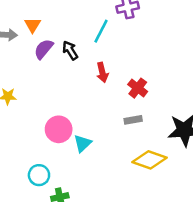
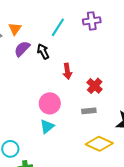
cyan line: (101, 31) -> (58, 27), moved
pink circle: (59, 129) -> (50, 103), moved

